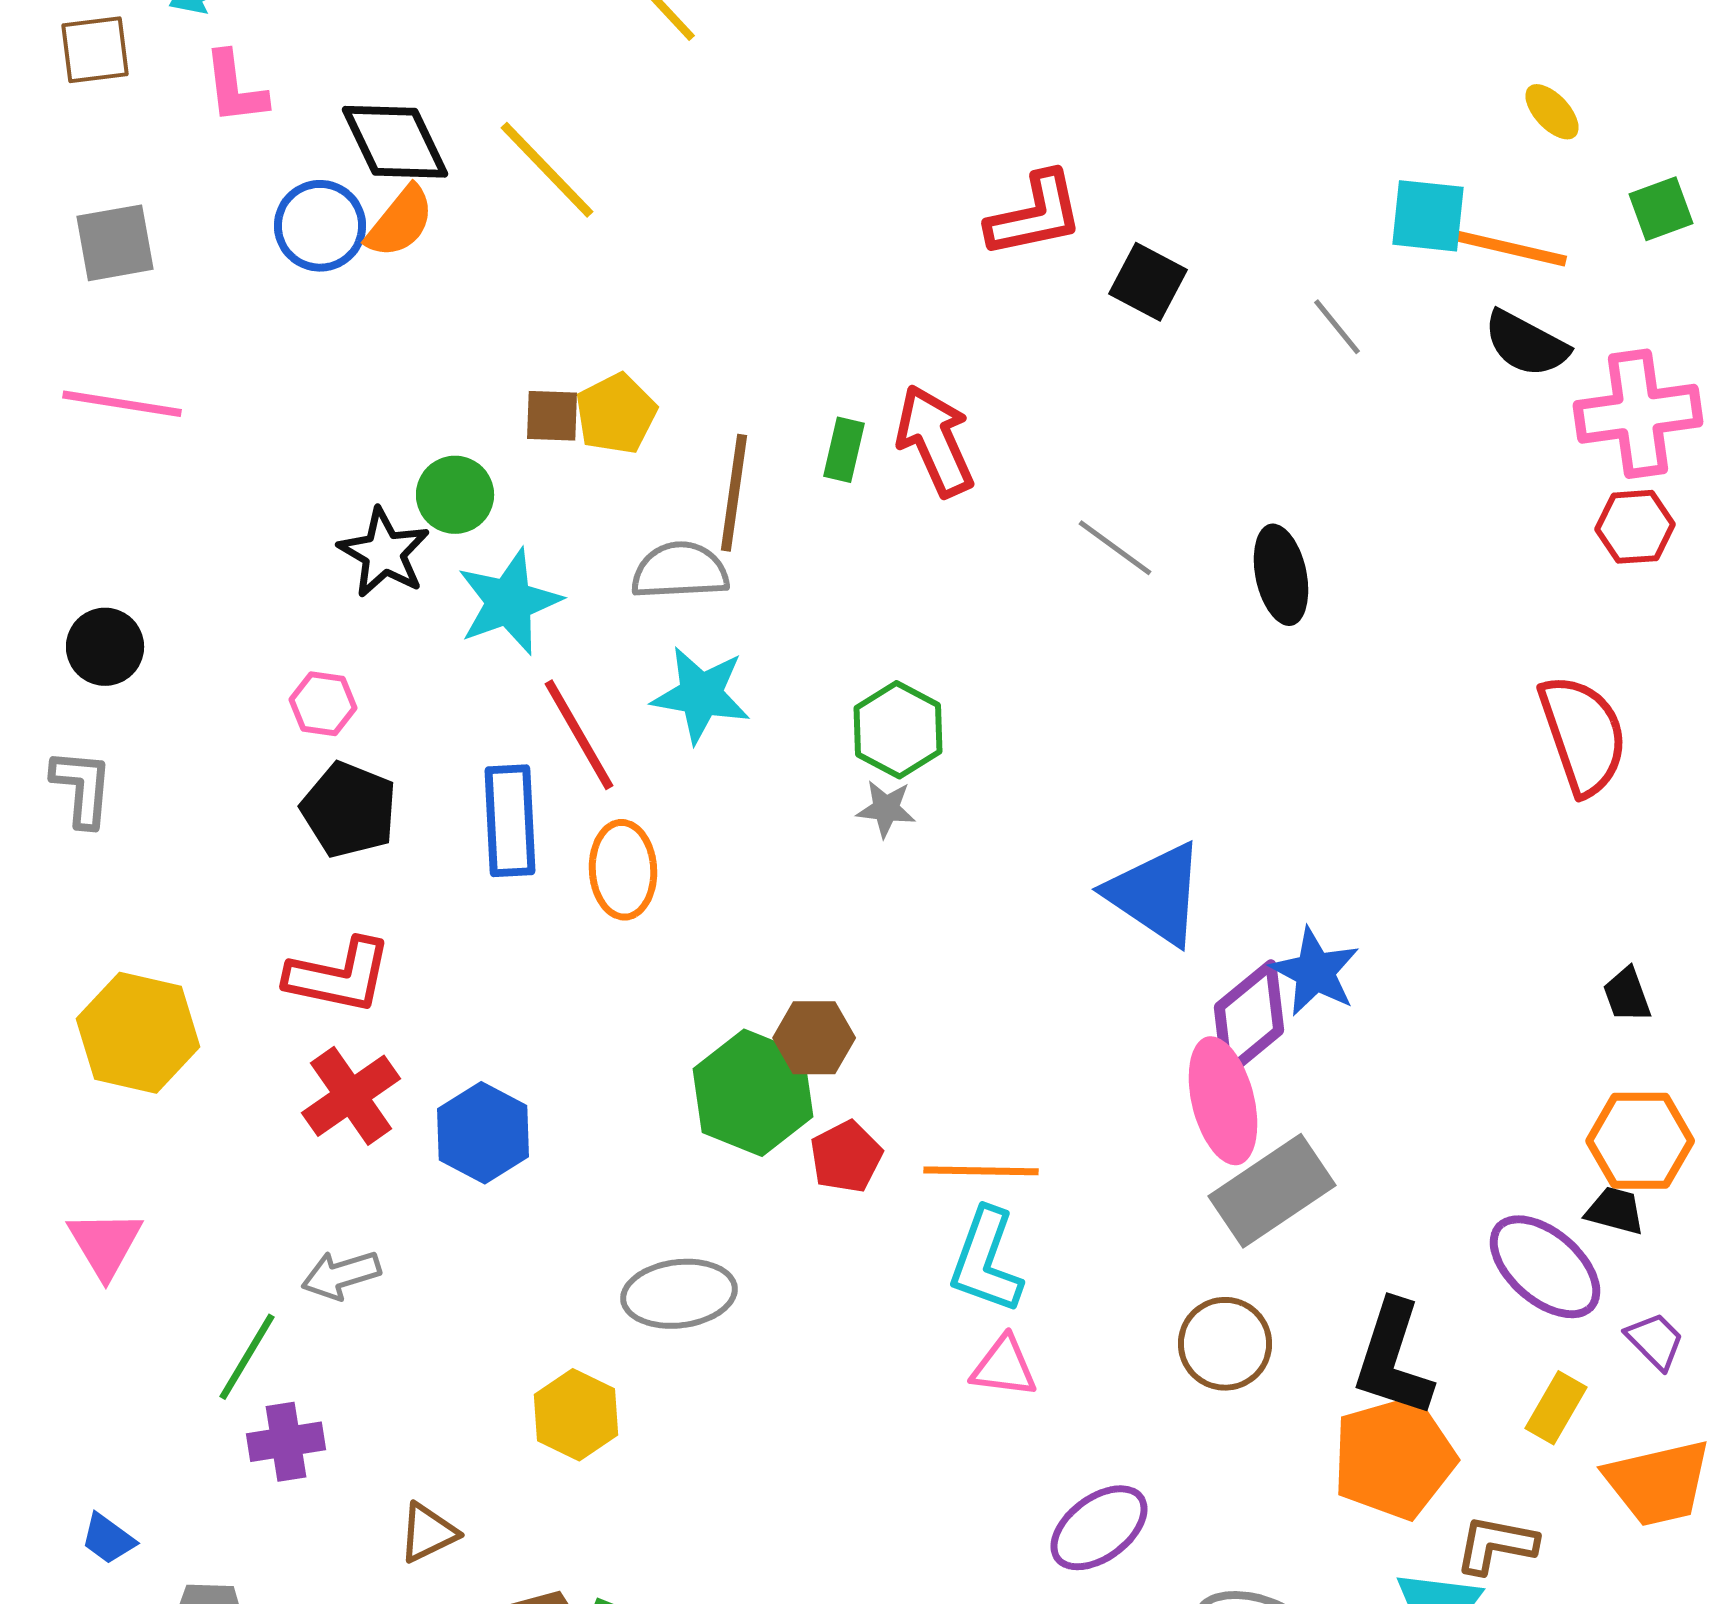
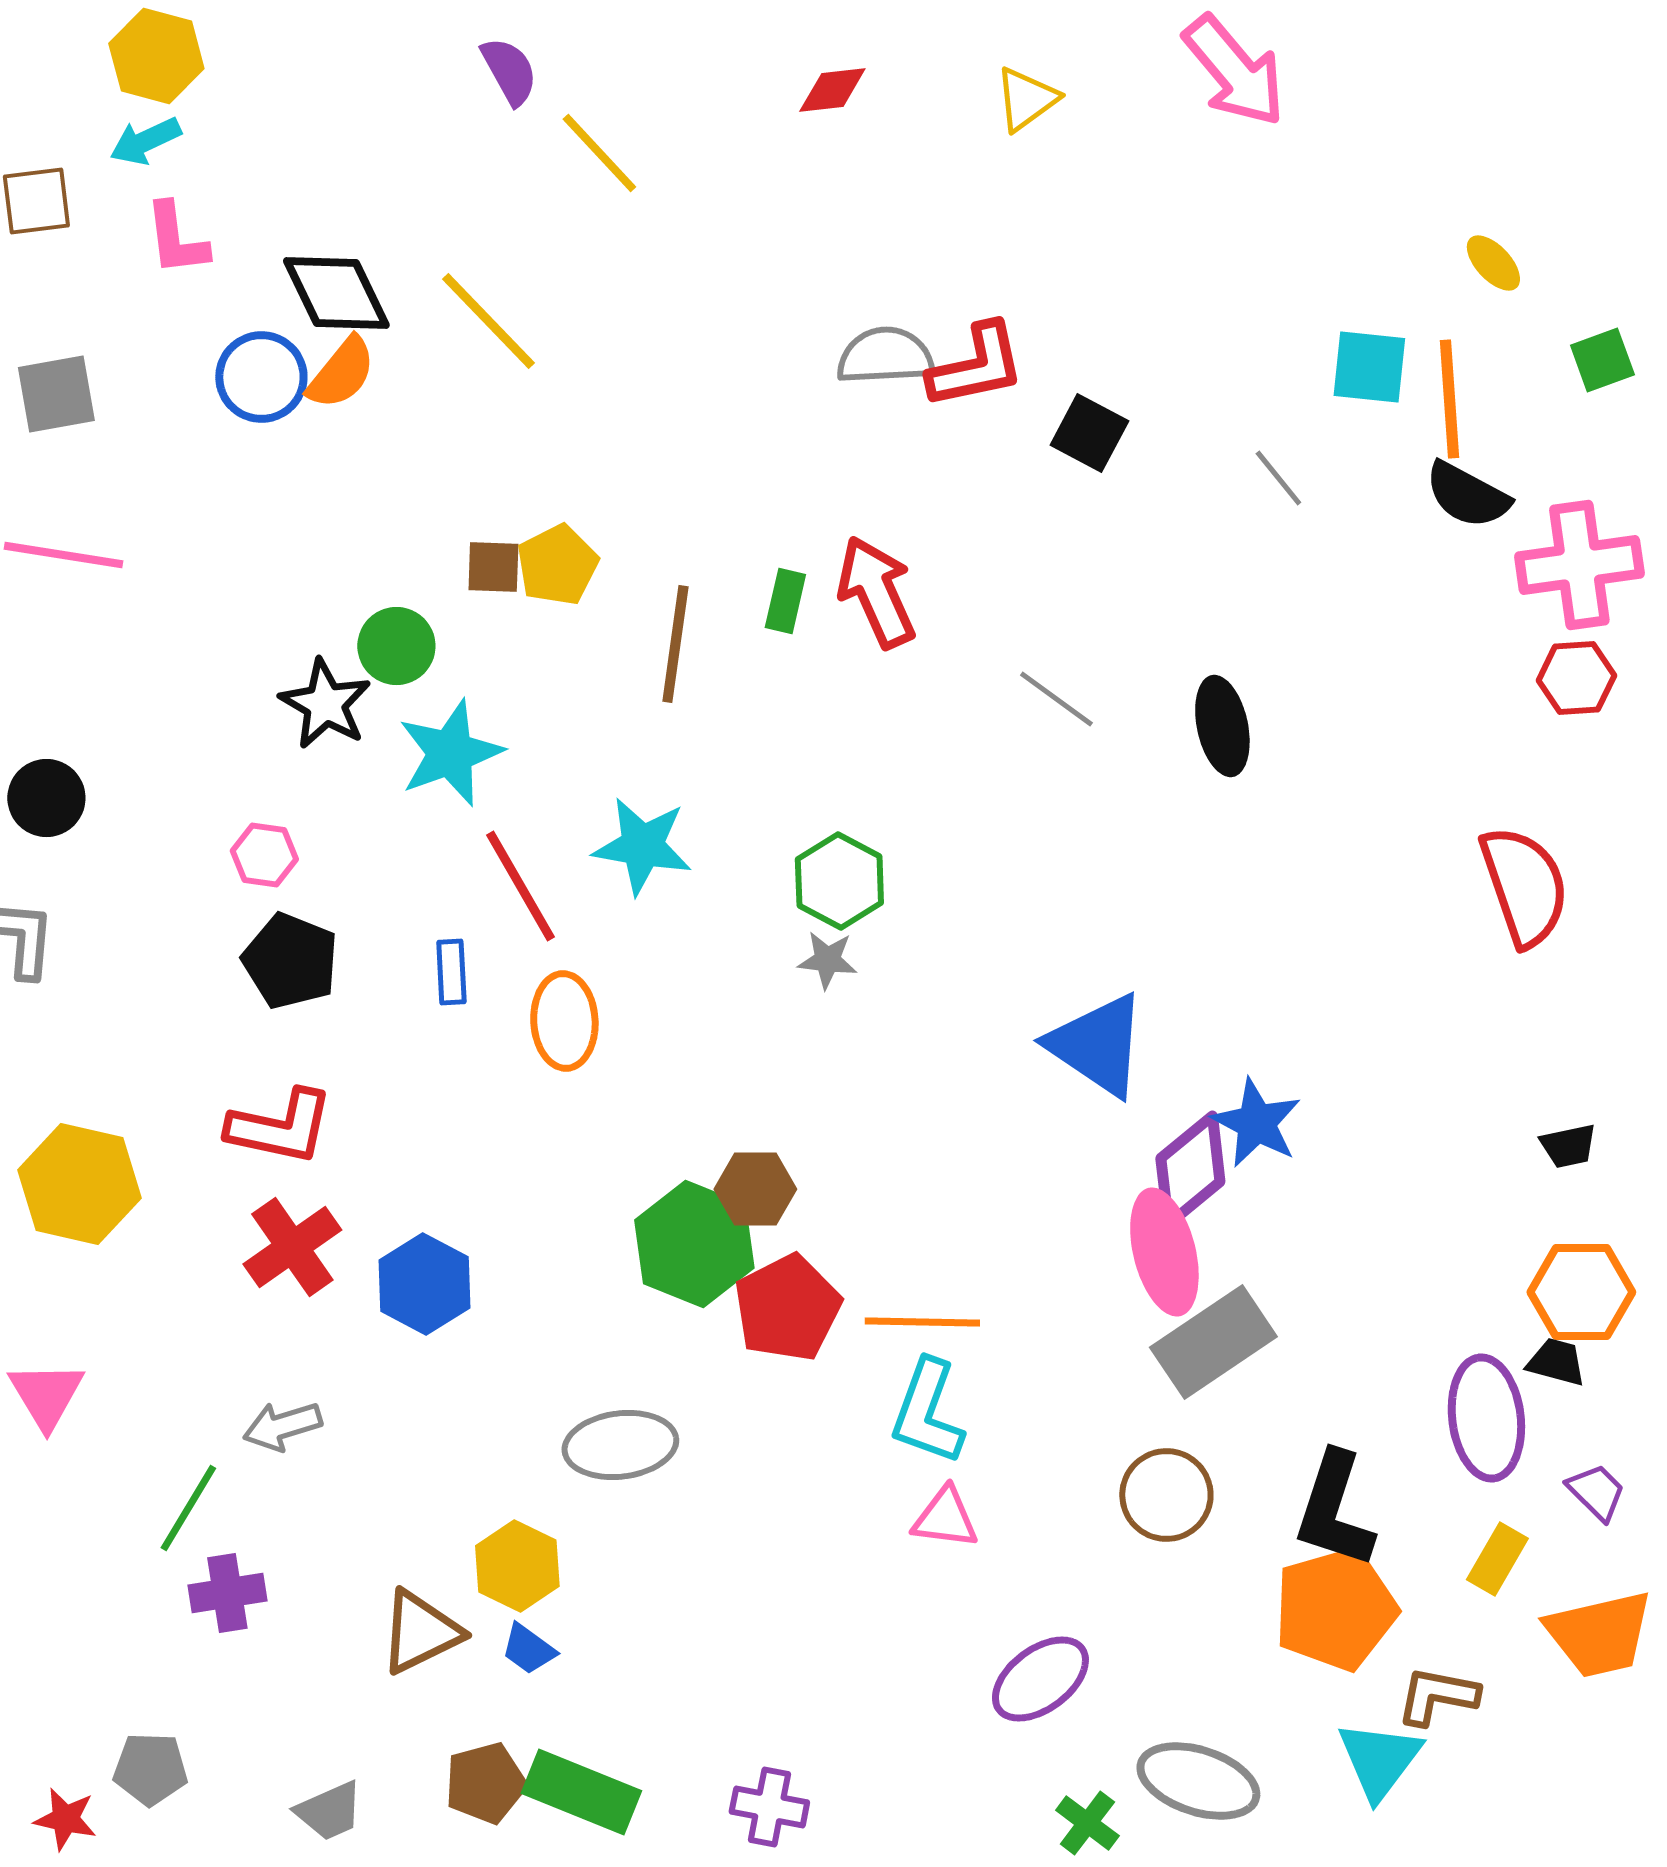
orange line: (1508, 248) -> (1449, 399), turned 73
gray semicircle: (680, 571) -> (885, 356), moved
blue rectangle: (510, 821) -> (451, 972), size x0.6
black trapezoid: (1627, 995) -> (1568, 1146), turned -82
red pentagon: (846, 1157) -> (787, 1308), size x1.5
purple ellipse: (1545, 1267) -> (1486, 1418), turned 42
brown triangle: (428, 1533) -> (420, 1632), moved, size x1.4
blue trapezoid: (108, 1539) -> (528, 1649), moved

